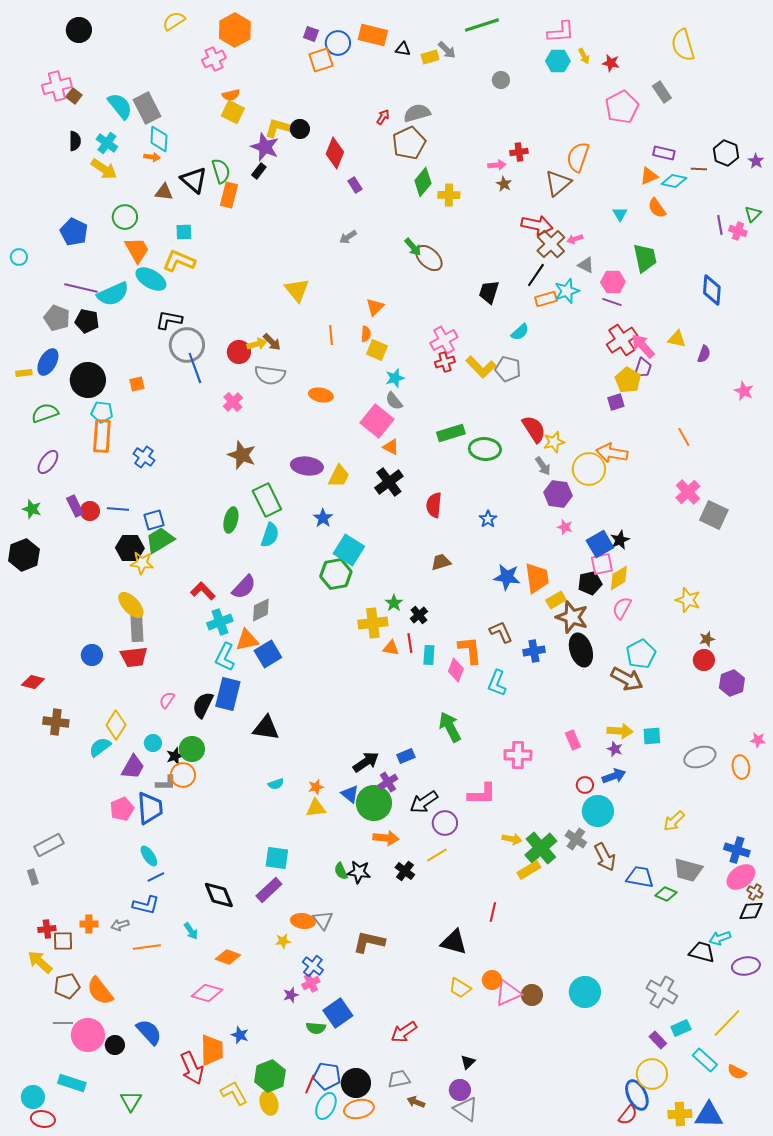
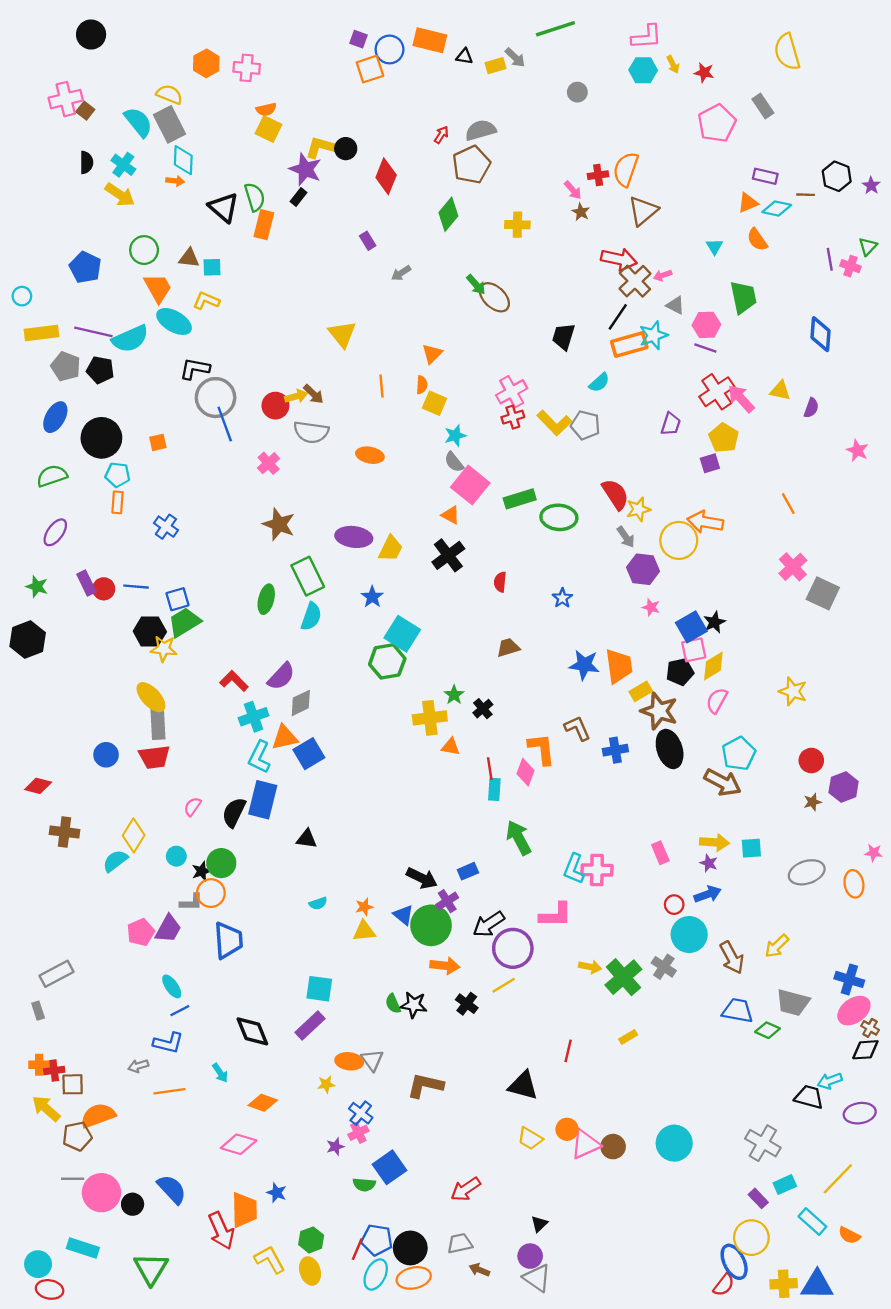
yellow semicircle: (174, 21) -> (169, 94), moved, turned 55
orange hexagon: (235, 30) -> (206, 63), moved, size x0.7
pink cross: (214, 59) -> (247, 68), turned 30
orange semicircle: (578, 157) -> (626, 169), moved
pink arrow: (497, 165) -> (573, 190), turned 54
green diamond: (423, 182) -> (448, 214), moved
purple rectangle: (355, 185) -> (368, 241), moved
brown triangle: (164, 192) -> (189, 258), moved
yellow L-shape: (179, 261) -> (206, 301), size x0.7
orange rectangle: (546, 299) -> (629, 345), size x1.4
purple trapezoid: (643, 368) -> (671, 424), moved
yellow rectangle: (24, 373) -> (41, 333), moved, size x1.8
pink square: (377, 421) -> (470, 485), moved
orange rectangle: (102, 436) -> (118, 502), size x0.6
red semicircle: (434, 505) -> (500, 582), size x0.7
brown star: (707, 639) -> (812, 802), moved
red line: (410, 643) -> (490, 769), moved
cyan rectangle: (429, 655) -> (494, 789), moved
cyan L-shape: (497, 683) -> (574, 869), moved
black triangle: (266, 728) -> (307, 839), size x0.7
black arrow: (366, 762) -> (422, 878), turned 60
purple trapezoid: (133, 767) -> (168, 929), moved
blue trapezoid: (150, 808) -> (228, 940), moved
purple circle: (445, 823) -> (513, 948), size x1.4
brown arrow: (605, 857) -> (732, 958), moved
yellow rectangle: (529, 870) -> (628, 1037), moved, size x0.7
orange cross: (89, 924) -> (39, 1065), moved
orange semicircle: (100, 991) -> (98, 1115), moved, turned 108
green hexagon: (270, 1076) -> (311, 1240), size x0.7
green triangle: (131, 1101) -> (151, 1269), size x1.4

